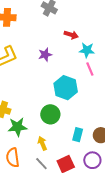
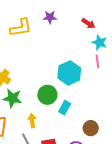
purple star: (45, 55) -> (50, 17), moved
cyan rectangle: (78, 135) -> (65, 108), moved

